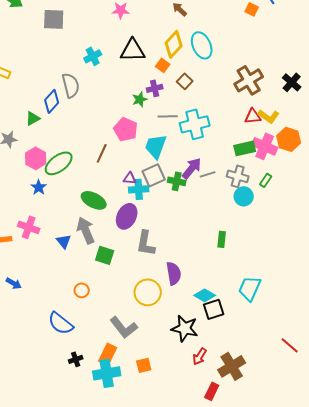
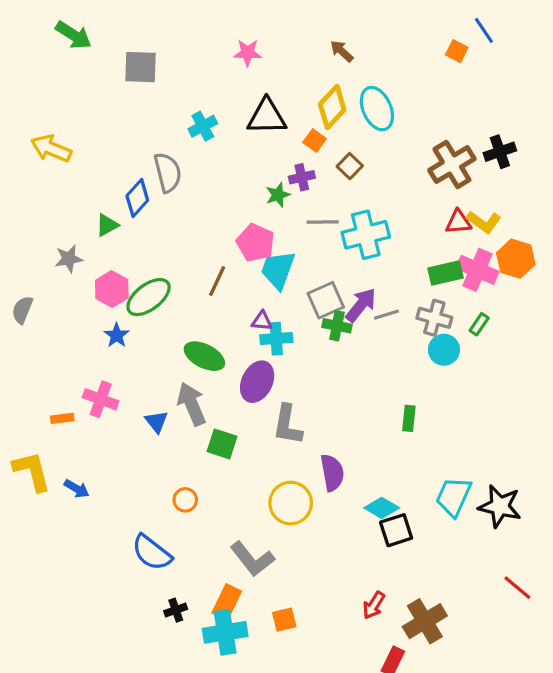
black cross: (292, 82) -> (500, 152), moved, turned 30
cyan trapezoid: (156, 146) -> (278, 270), moved
gray square: (154, 175) -> (326, 300), moved
black star: (185, 328) -> (500, 506), moved

